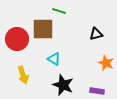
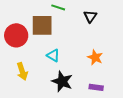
black triangle: (96, 34) -> (90, 16), moved, turned -40
orange star: (106, 63) -> (95, 57), moved

